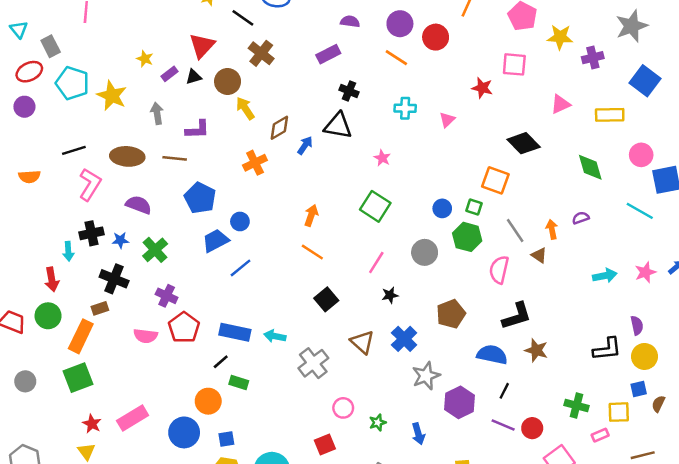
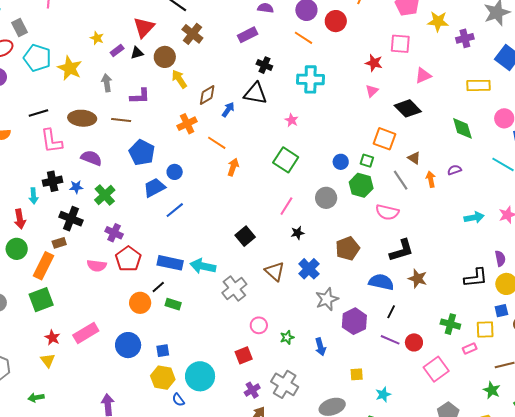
pink triangle: (560, 104) -> (423, 75), moved
cyan cross: (405, 108) -> (311, 79), size x1.5
pink triangle: (447, 120) -> (372, 91), moved
pink L-shape: (90, 184) -> (51, 141), turned 140
orange line: (312, 252) -> (217, 143), moved
brown triangle: (539, 255) -> (414, 158), moved
pink semicircle: (499, 270) -> (387, 212), turned -90
cyan arrow: (275, 336) -> (203, 266), size x1.4
orange circle: (208, 401) -> (140, 303), moved

